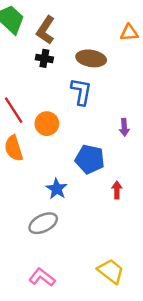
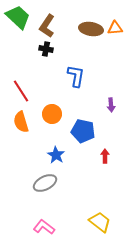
brown ellipse: (91, 58) -> (91, 29), moved
orange circle: (47, 124) -> (52, 114), moved

